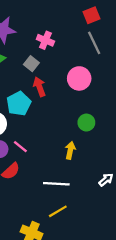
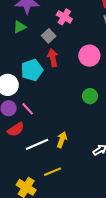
yellow arrow: (70, 150) -> (62, 140), moved
white line: (56, 184) -> (37, 144), moved, turned -35

